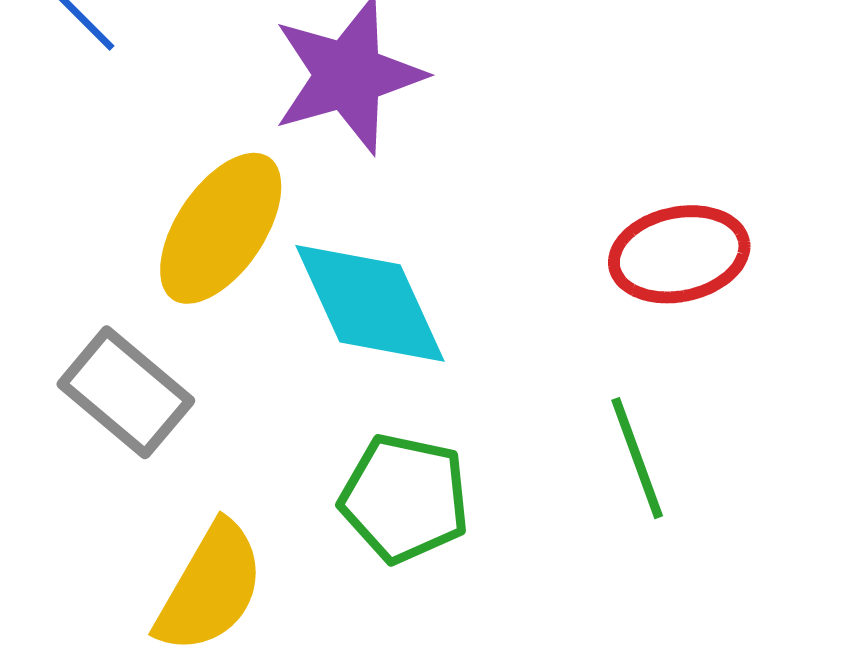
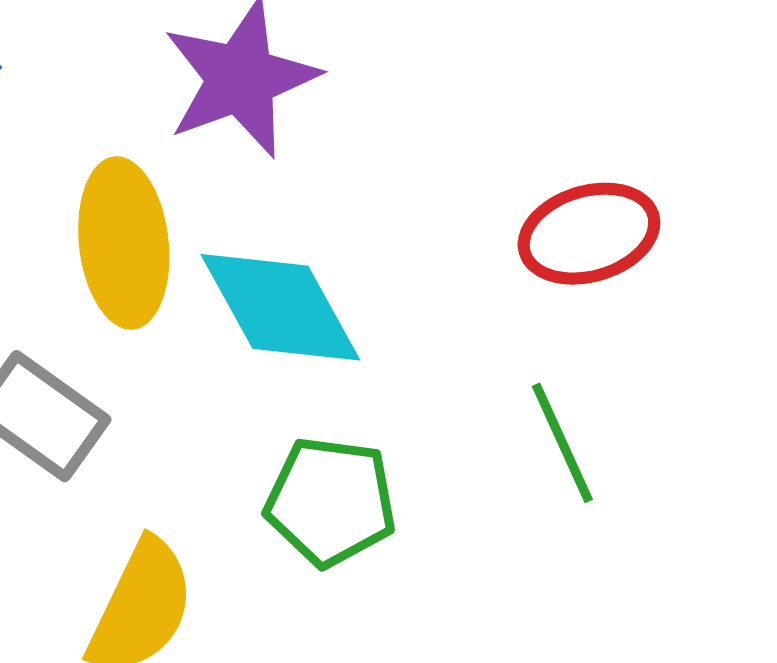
yellow ellipse: (221, 228) -> (124, 243), turned -36

